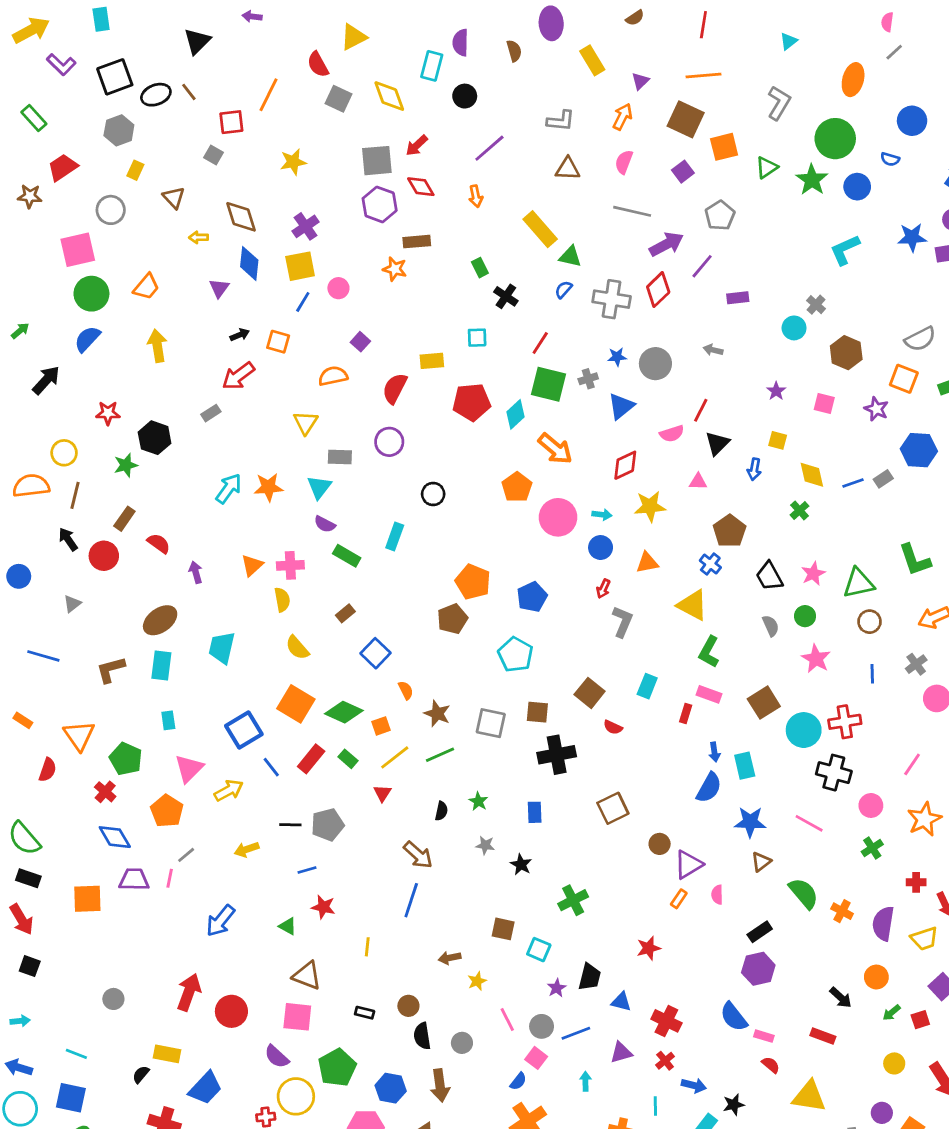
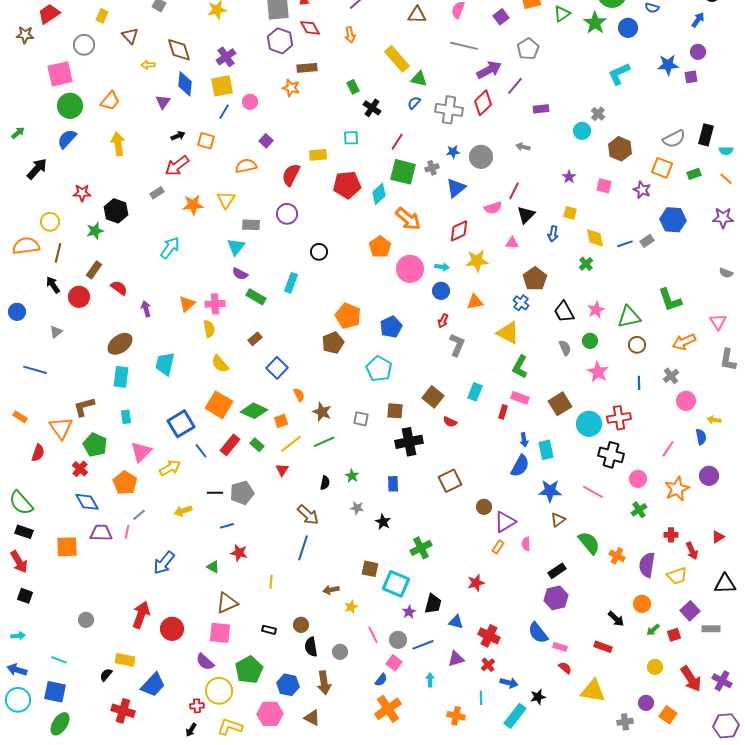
orange star: (268, 487) -> (193, 205), moved
brown L-shape: (111, 670) -> (84, 407), moved
gray square: (491, 723) -> (361, 419), size x0.7
cyan square: (539, 950) -> (396, 584), size x1.5
brown triangle: (307, 976) -> (227, 603), turned -45

